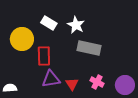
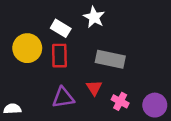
white star: (76, 25) -> (94, 17), moved
red rectangle: (44, 56) -> (59, 56), moved
red triangle: (72, 84) -> (94, 88), moved

